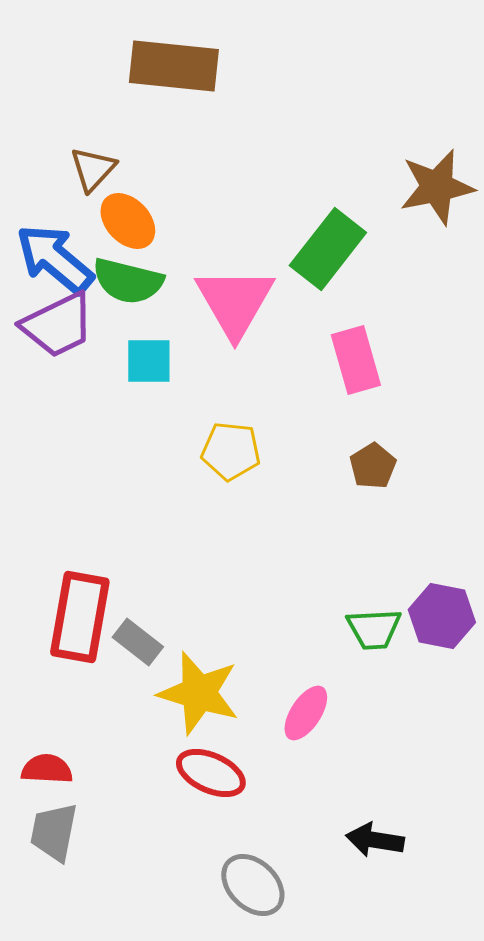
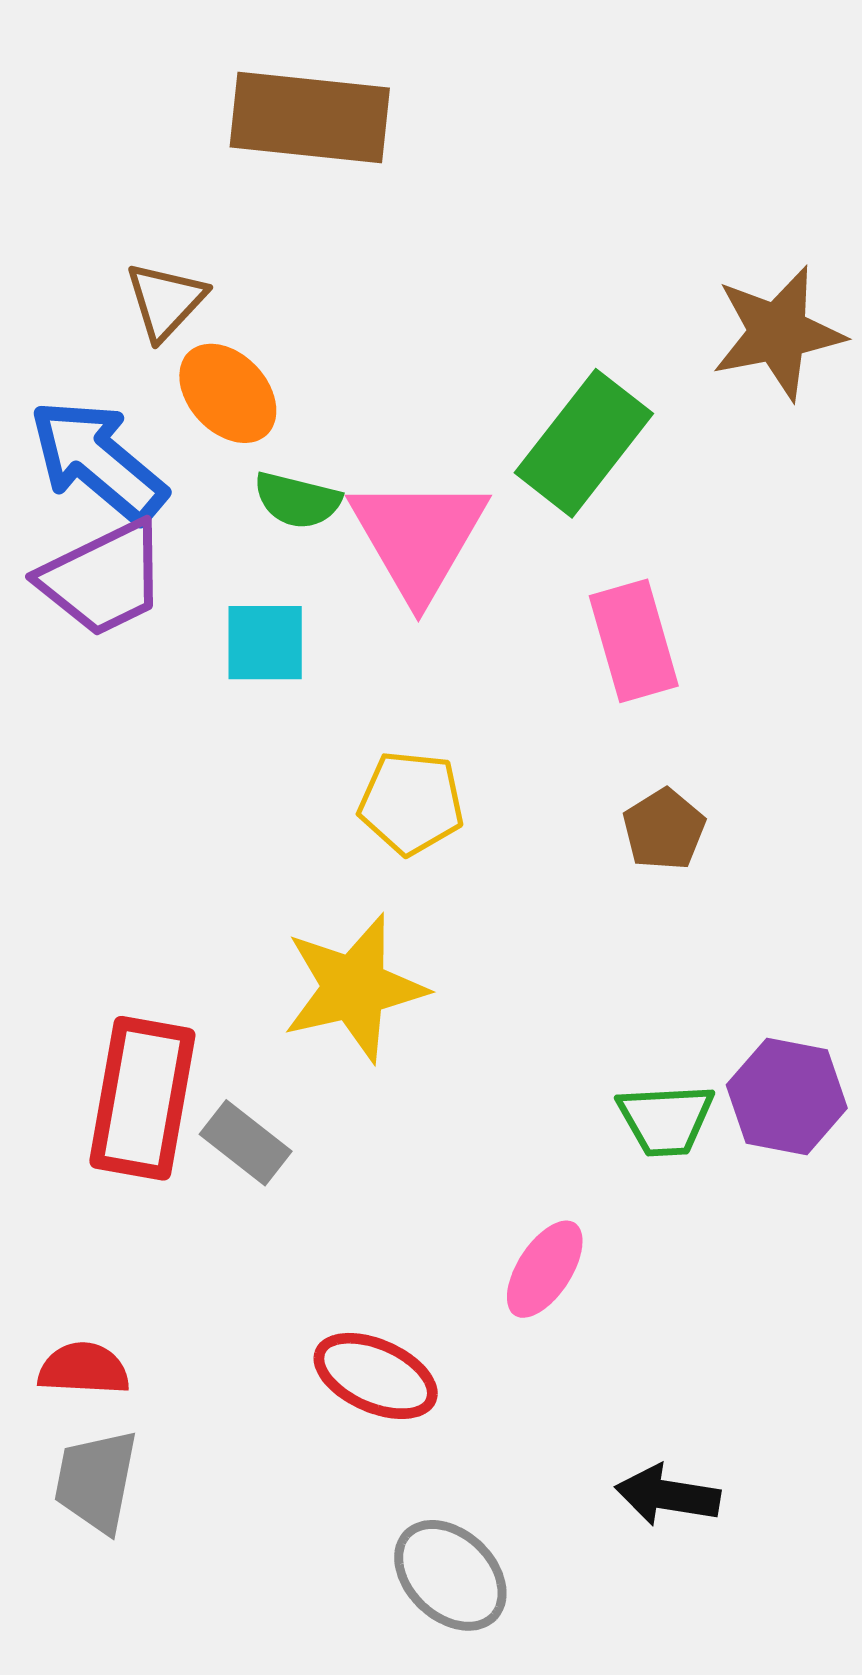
green semicircle: (128, 281) -> (297, 500), moved, size x0.7
yellow star: (199, 693) -> (354, 988), moved, turned -30

